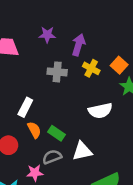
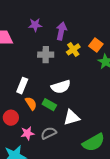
yellow cross: (91, 68) -> (73, 49), turned 32
white semicircle: (100, 111) -> (61, 87), moved
gray semicircle: (52, 157) -> (49, 133), moved
pink star: (35, 173) -> (27, 133), moved

